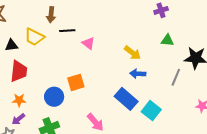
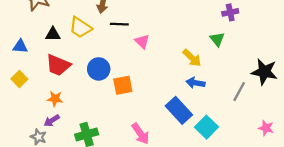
green triangle: (167, 40) -> (217, 39), moved, turned 40
red trapezoid: (19, 71) -> (58, 65), turned 100
blue circle: (54, 97) -> (99, 69), moved

